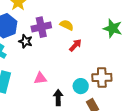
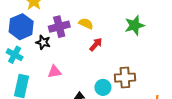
green star: (113, 28) -> (135, 25), turned -30
pink triangle: (40, 78) -> (54, 72), moved

